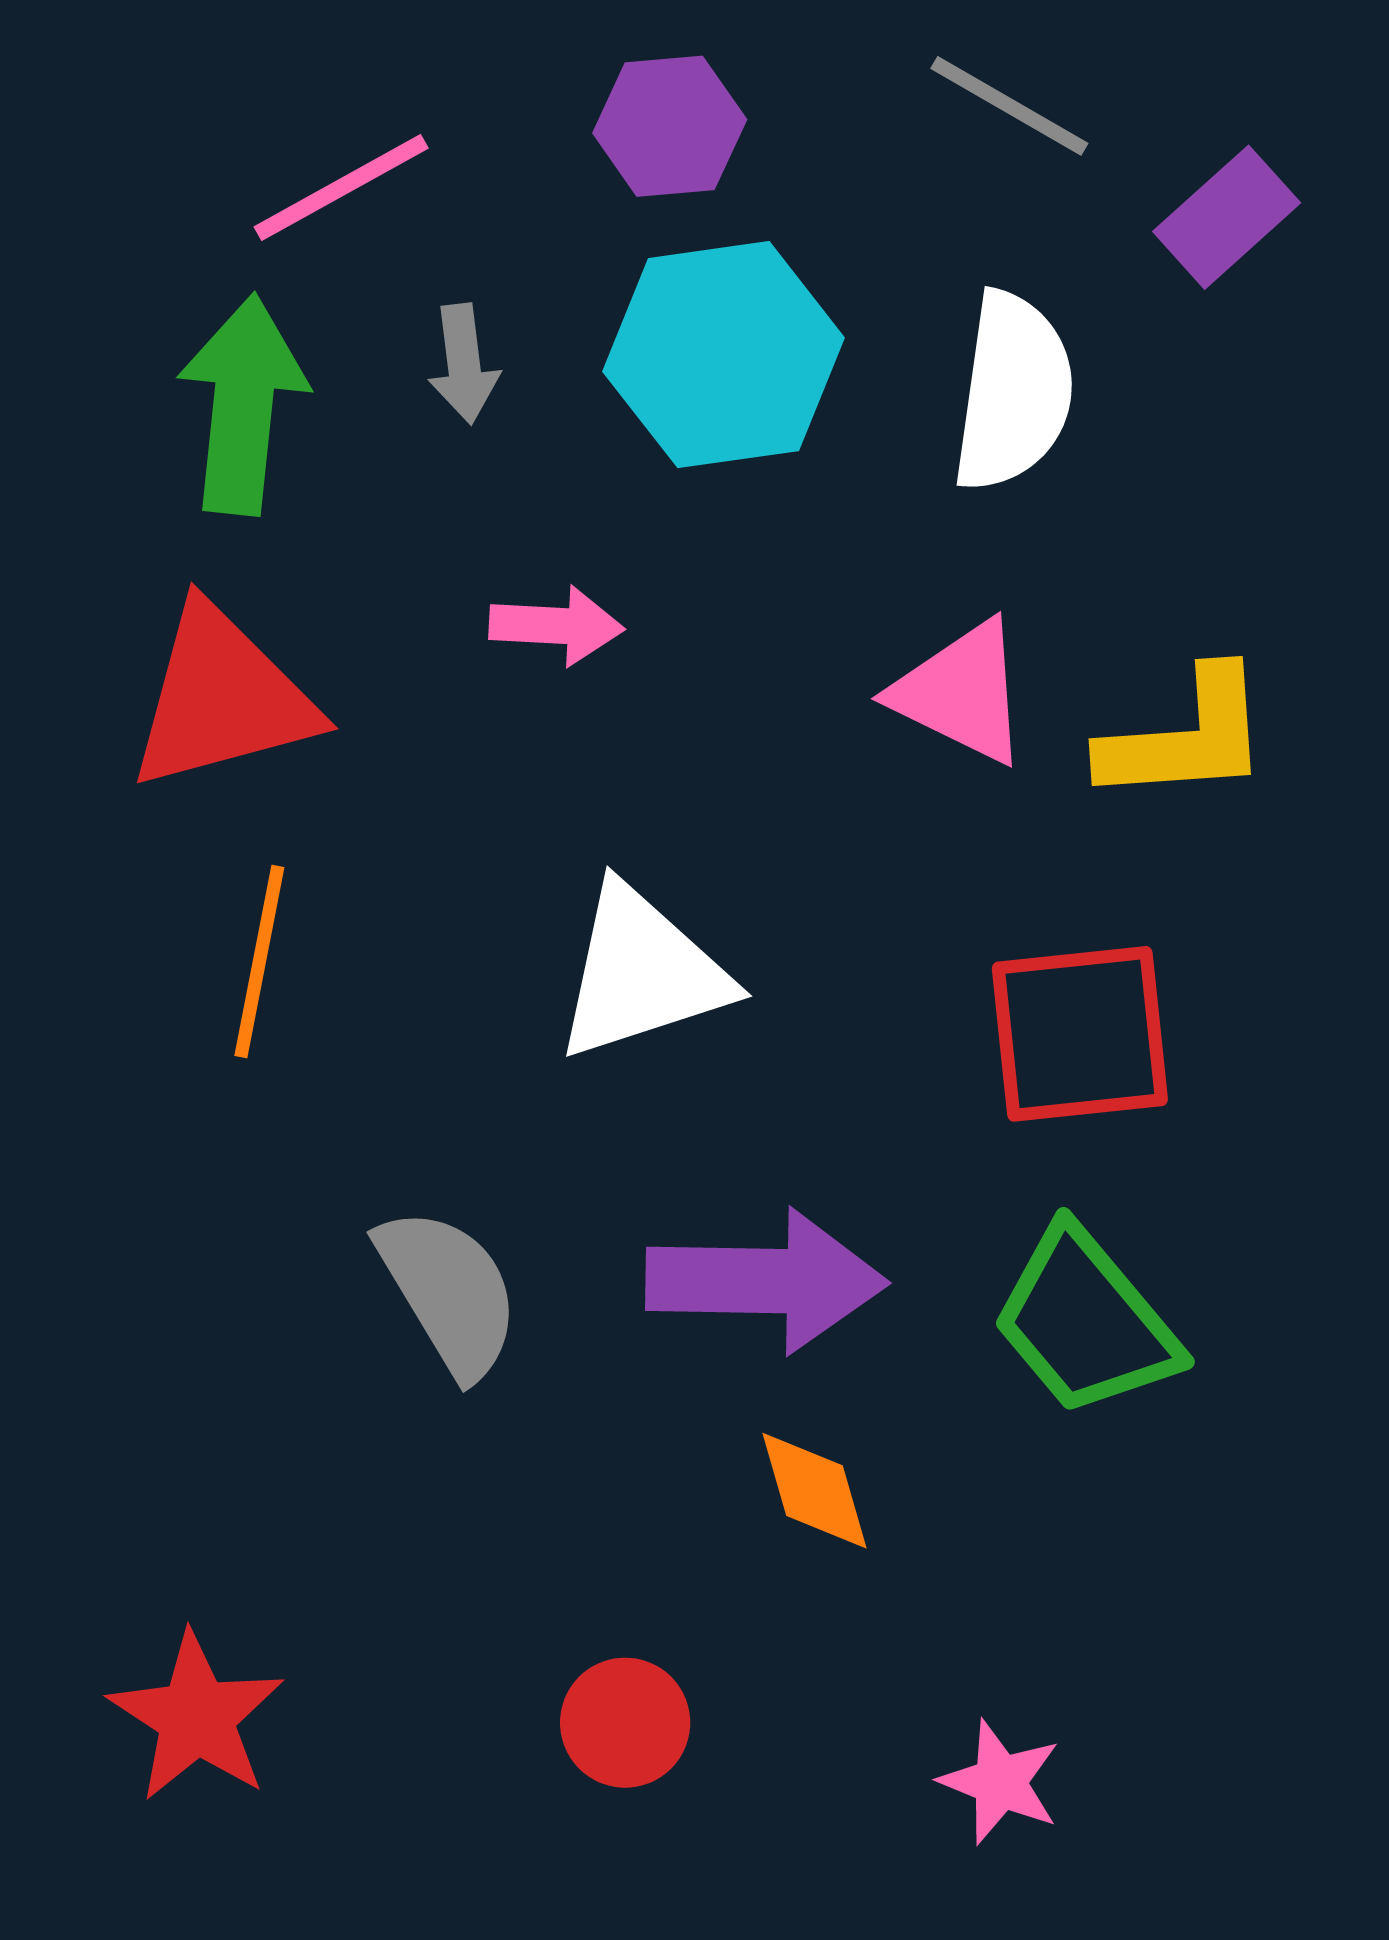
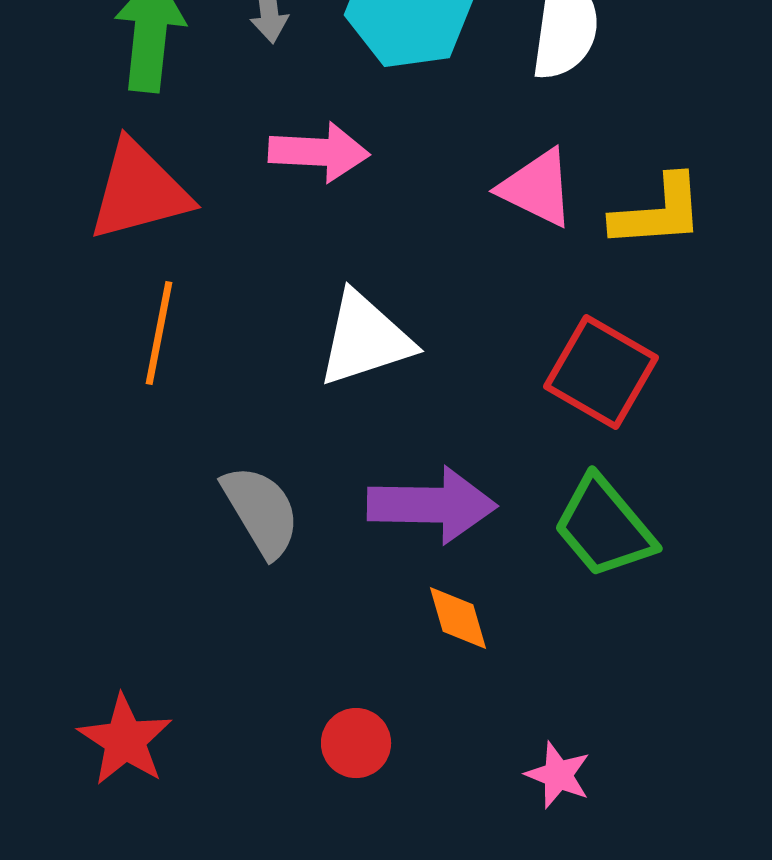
pink arrow: (556, 626) -> (319, 152), size x1.4
red square: (1080, 1034) -> (601, 372), turned 36

